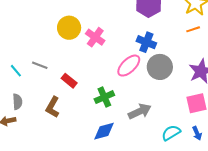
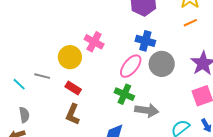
yellow circle: (69, 28) -> (70, 57), moved
green cross: (104, 97) -> (124, 94), moved, turned -36
brown L-shape: (53, 107) -> (73, 114), moved
gray arrow: (140, 111) -> (147, 110), turned 40

